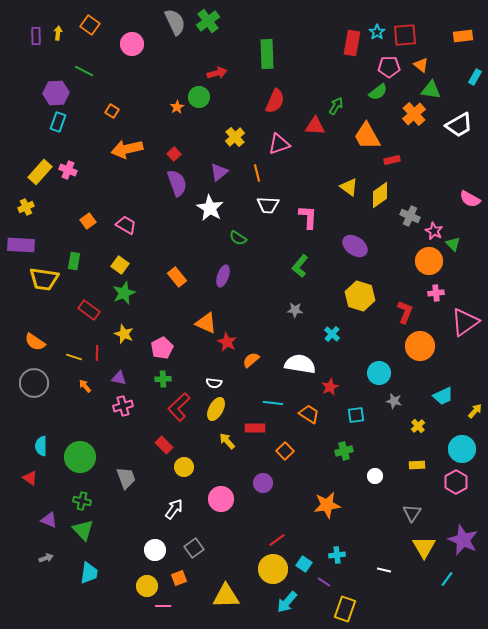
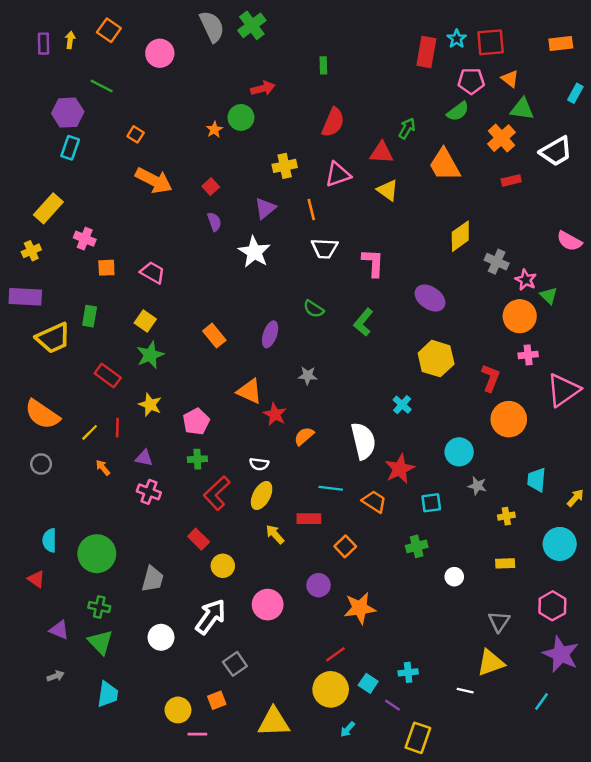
green rectangle: (267, 54) -> (323, 65), size x0.5
yellow cross: (235, 137) -> (285, 166), turned 30
orange arrow: (127, 149) -> (154, 180), turned -140
red rectangle: (392, 160) -> (511, 180), moved
pink cross: (68, 170) -> (85, 239), moved
purple semicircle: (177, 183) -> (214, 222), size x0.6
yellow triangle: (349, 187) -> (388, 190), moved
orange square: (88, 221) -> (106, 268), turned 35
green semicircle: (238, 238) -> (314, 309), moved
yellow trapezoid: (44, 279) -> (53, 338), turned -32
gray star: (295, 310) -> (308, 376), moved
orange semicircle: (35, 342) -> (42, 414), size x1.4
yellow line: (74, 357) -> (90, 432), turned -63
white semicircle: (300, 364) -> (363, 441), turned 68
gray circle: (34, 383) -> (41, 464), size x0.6
red star: (330, 387) -> (400, 469), size x1.4
cyan trapezoid: (443, 396) -> (537, 480), turned 120
pink cross: (123, 406) -> (149, 492), turned 36
yellow cross: (418, 426) -> (506, 516), turned 32
gray trapezoid: (126, 478) -> (153, 579), turned 35
pink hexagon: (456, 482) -> (552, 606), moved
orange star: (327, 505) -> (360, 608), moved
white arrow: (174, 509) -> (211, 617), size x1.4
yellow triangle: (424, 547) -> (491, 663), moved, turned 40
white circle: (155, 550) -> (161, 637), moved
cyan arrow: (287, 602) -> (348, 729), size x0.6

